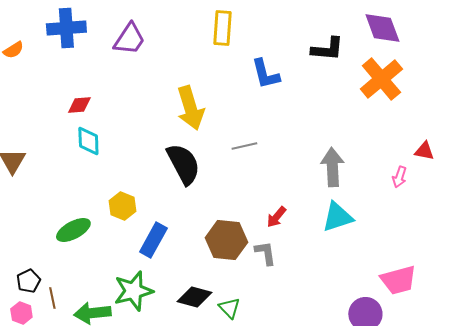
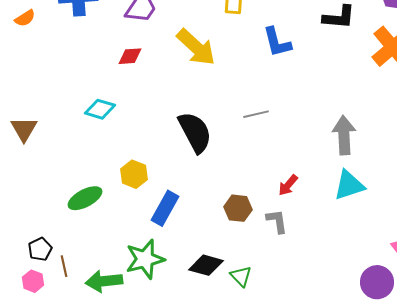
red diamond: (79, 105) -> (130, 56), moved
yellow arrow: (190, 108) -> (196, 47), moved, turned -30
cyan diamond: (88, 141) -> (100, 109), turned -72
brown hexagon: (226, 240) -> (238, 208), size x0.7

